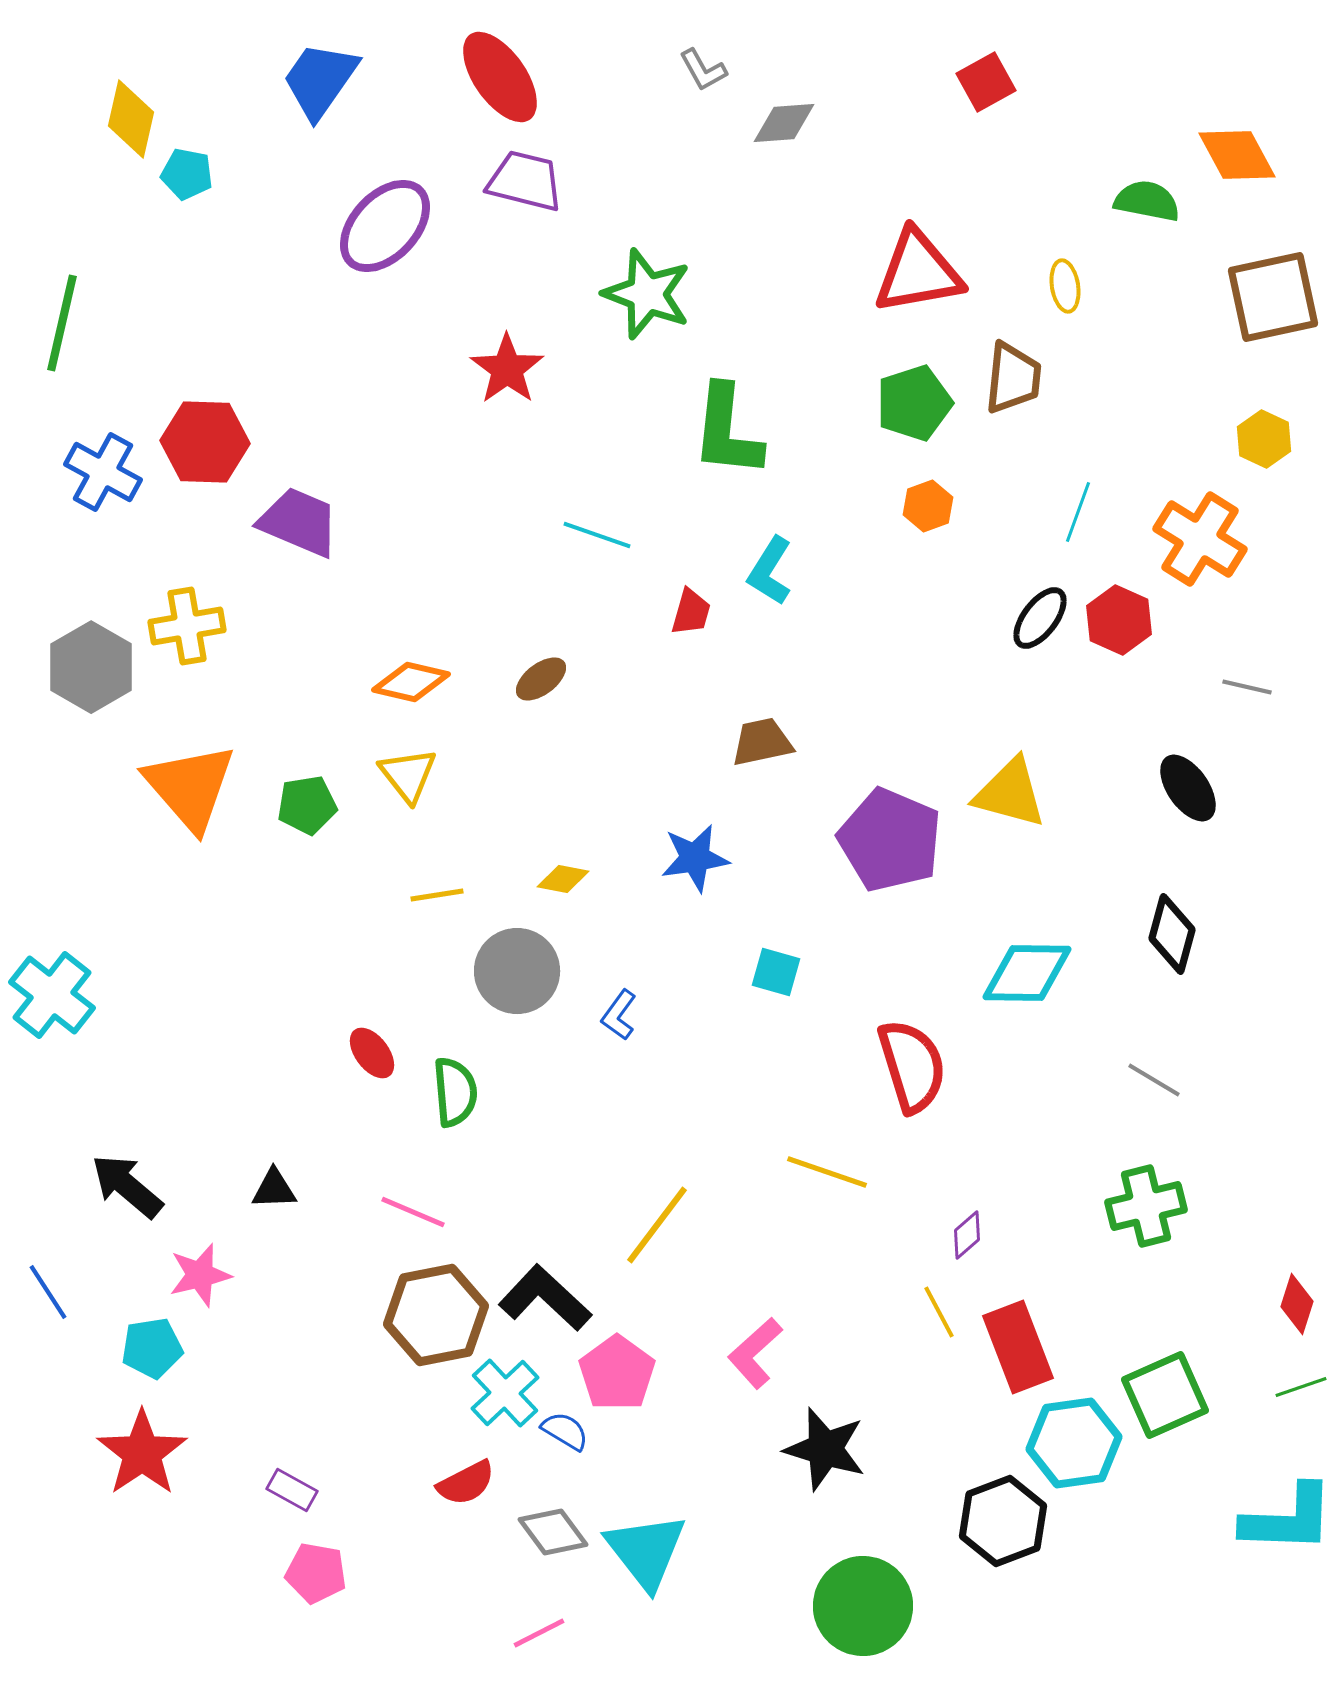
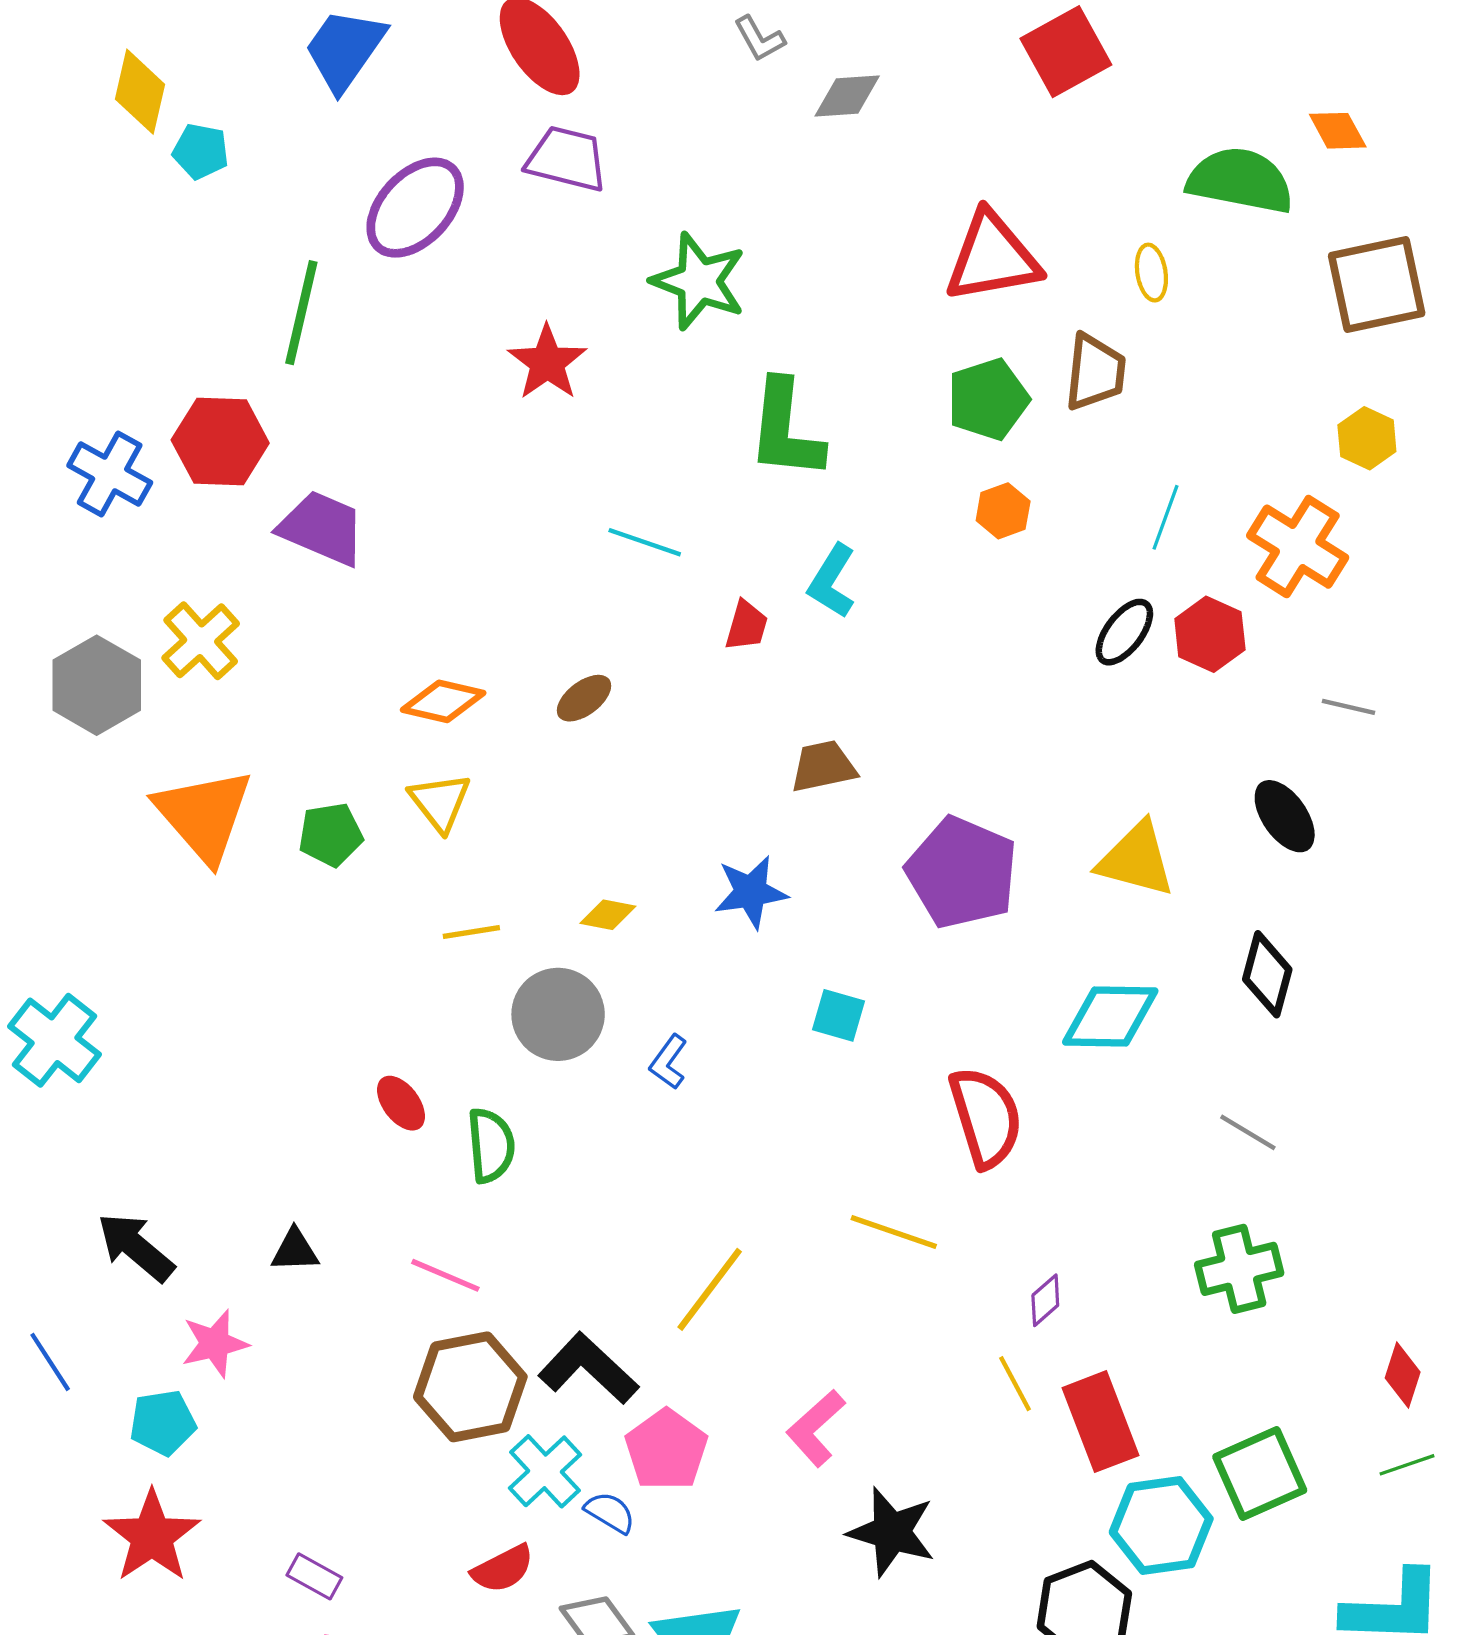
red square: (986, 82) -> (1066, 52), size x1.4
orange diamond: (1237, 155) -> (1338, 131), size x0.7
green semicircle: (1147, 201) -> (1240, 181), size x1.5
green line: (62, 323) -> (301, 313), moved
yellow cross: (187, 626) -> (201, 641), turned -32
yellow triangle: (1010, 793) -> (1136, 859), moved

